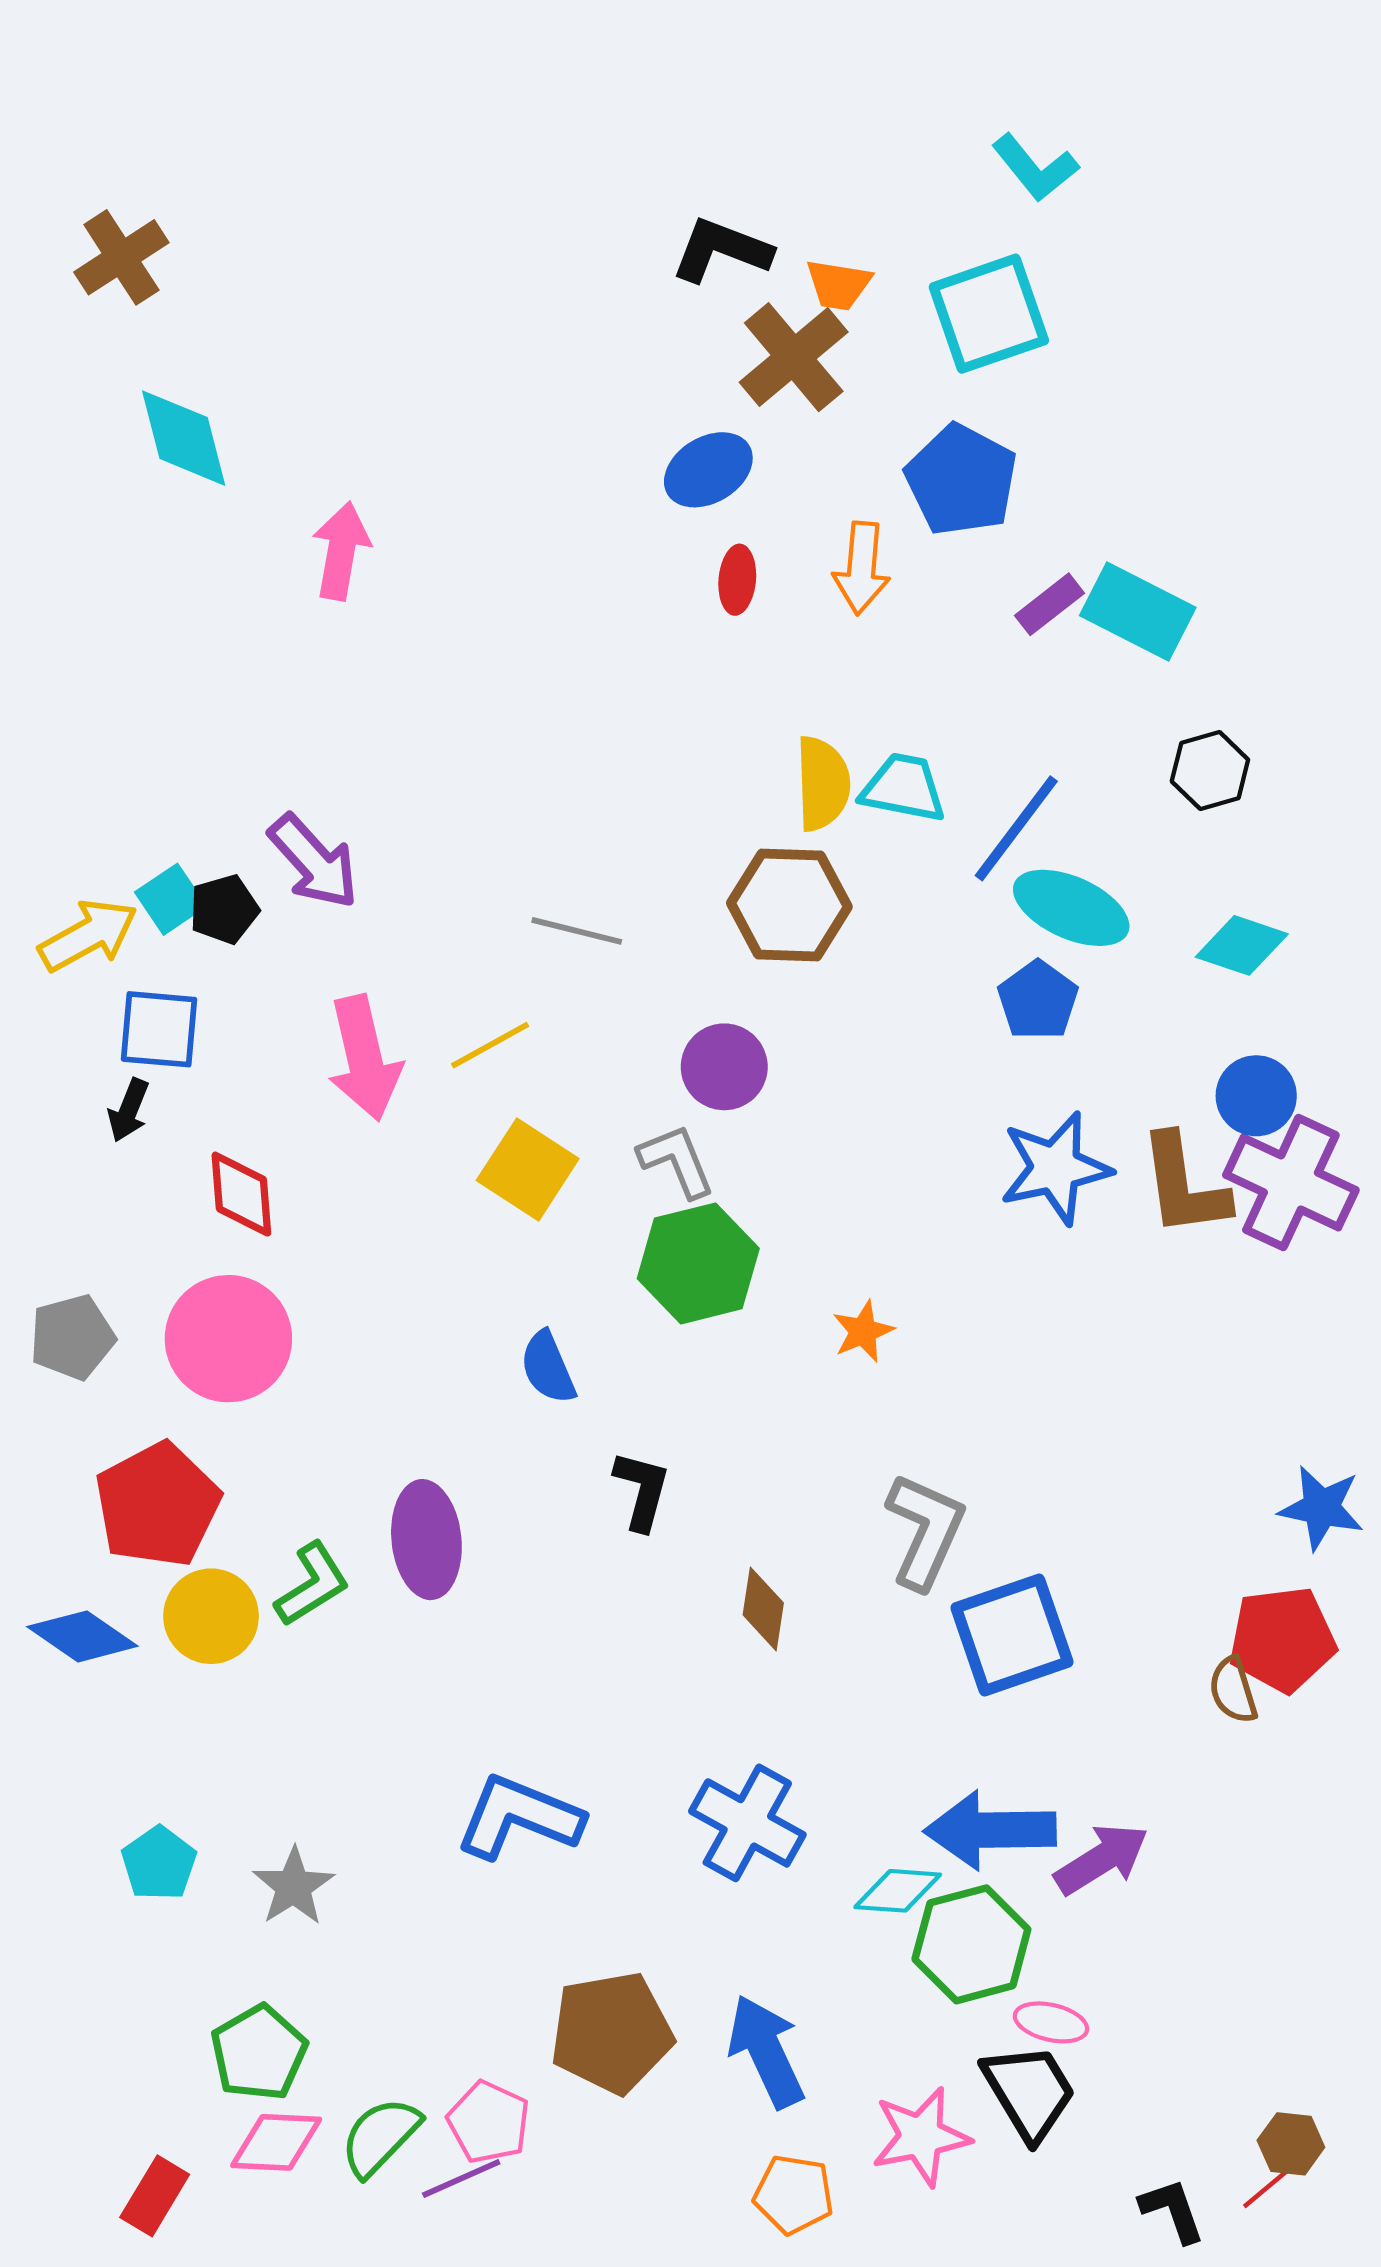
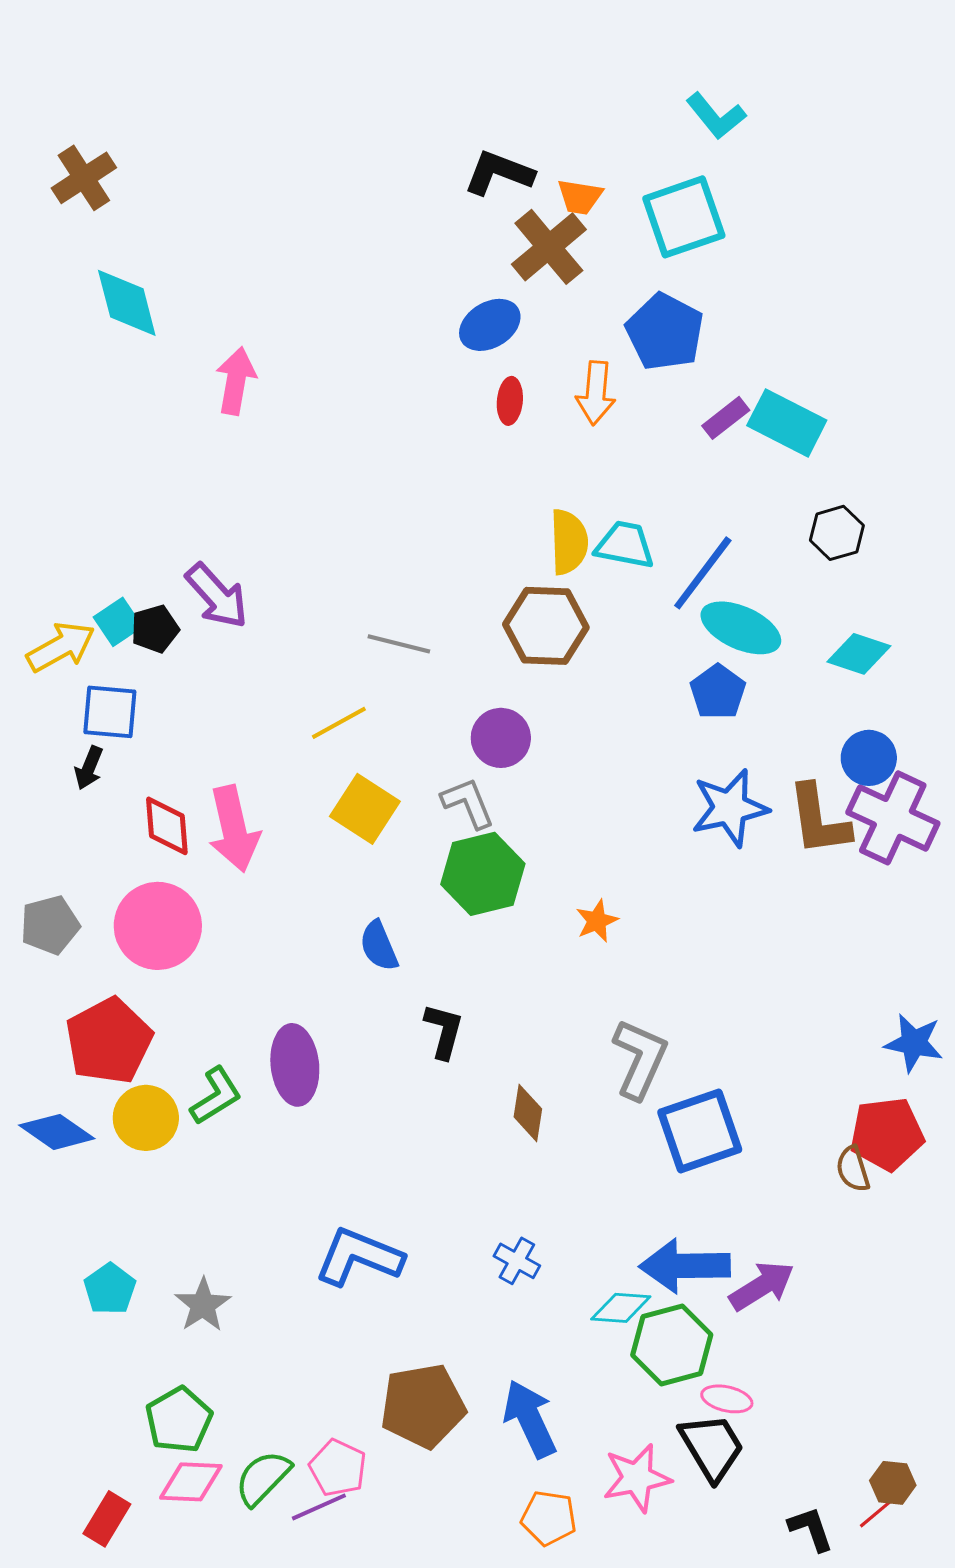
pink arrow: (364, 1058) -> (234, 829), moved
blue cross: (747, 1823) -> (517, 1261), size x0.6

